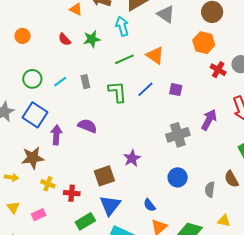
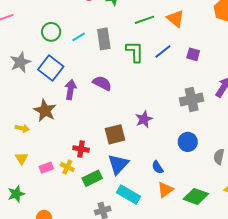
gray rectangle: (85, 82) -> (104, 39), size x1.5
brown star: (33, 158) -> (45, 111), turned 30
yellow cross: (48, 184) -> (67, 167), moved

